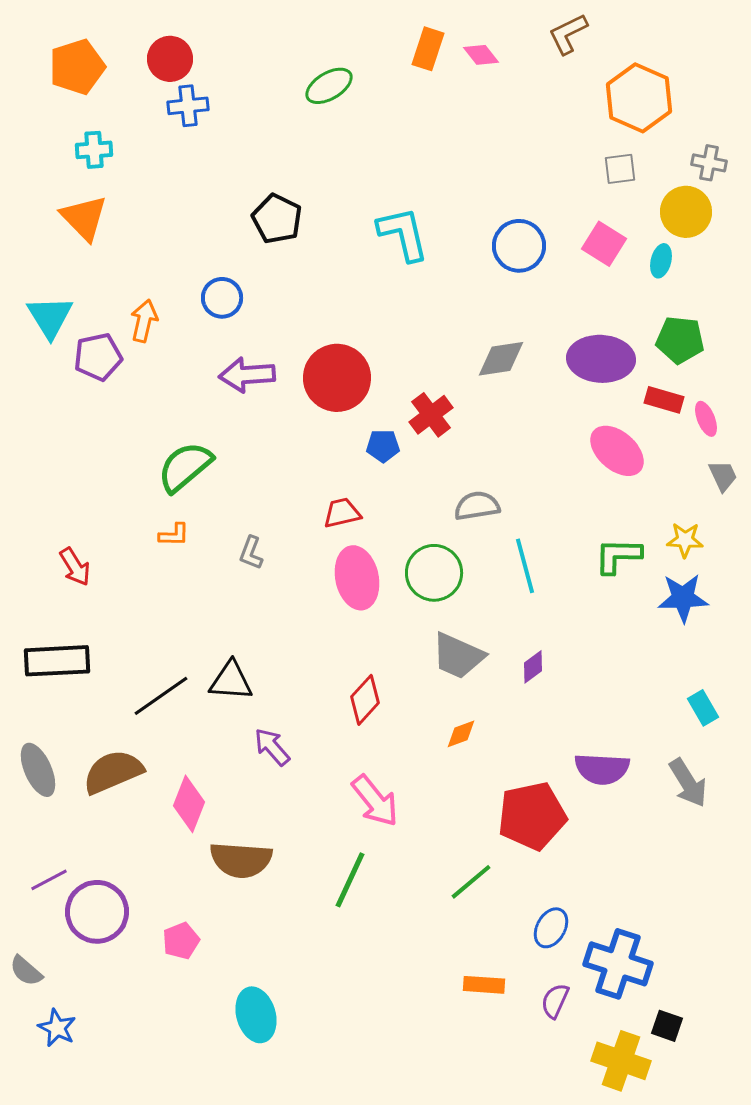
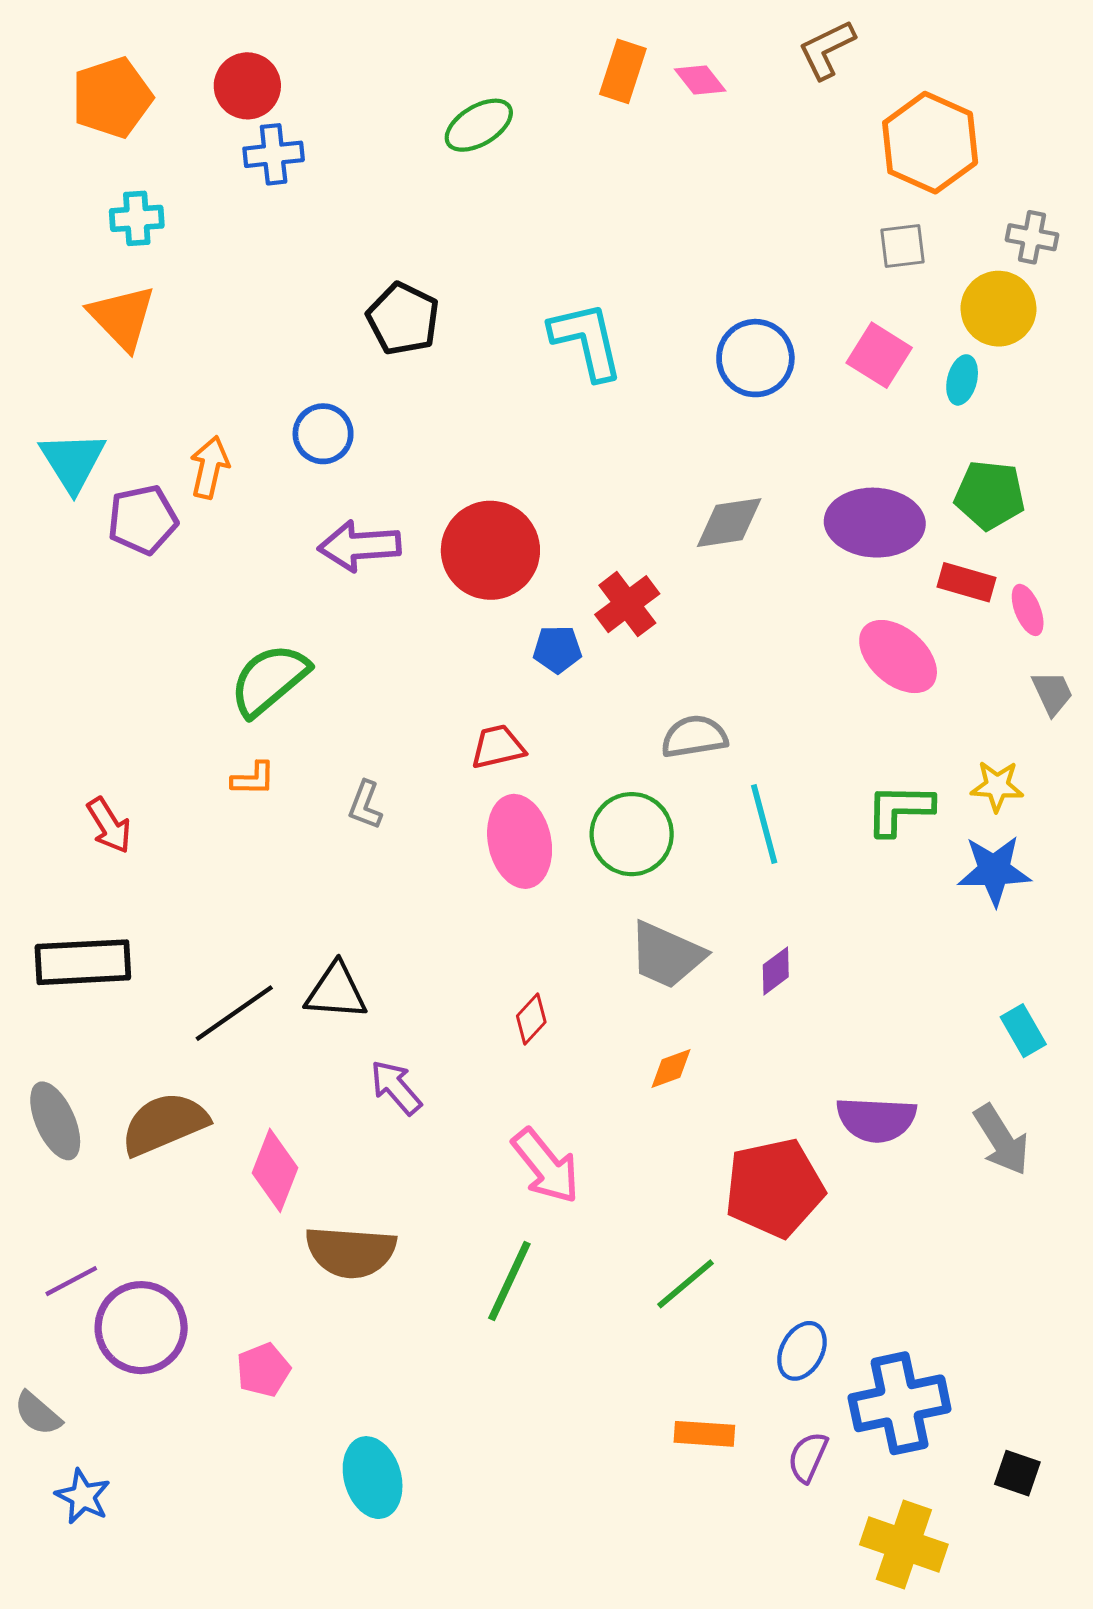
red diamond: (365, 700) -> (531, 1019), size x0.7
blue cross: (618, 964) -> (900, 1403), turned -30
black square: (667, 1026) -> (1017, 1473), moved

